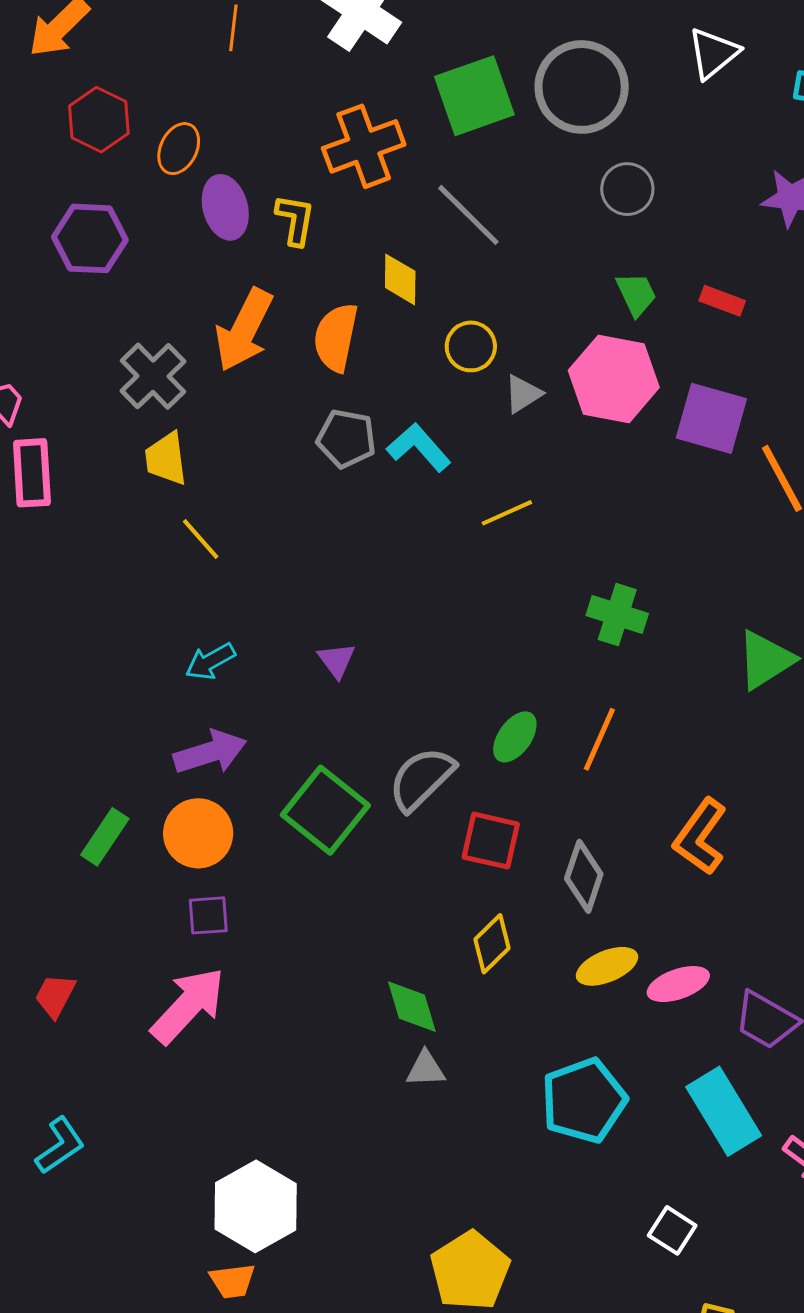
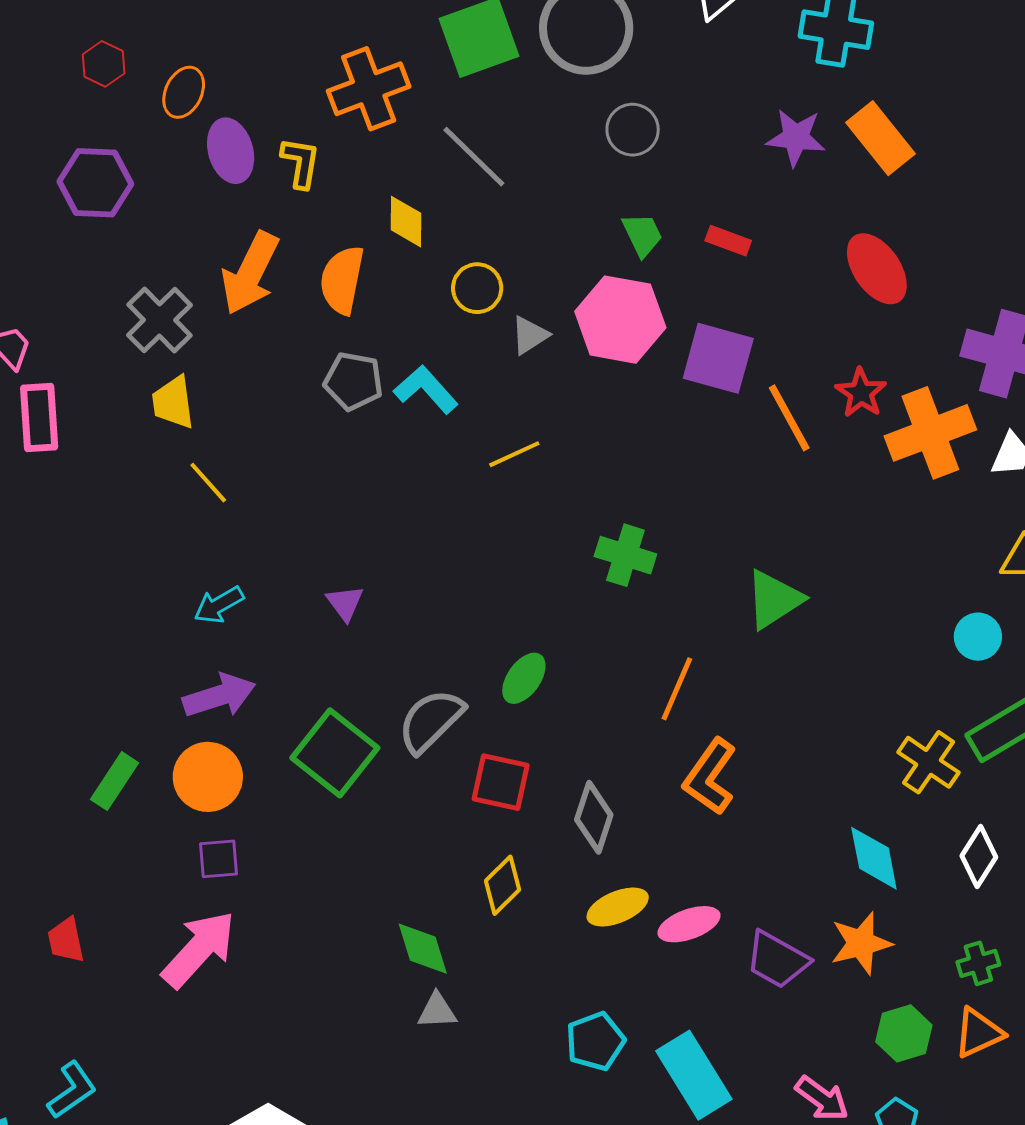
red hexagon: (99, 120) -> (104, 64), size x0.7
orange line: (599, 739) -> (677, 689), moved
red trapezoid: (55, 996) -> (66, 940), turned -39
cyan pentagon: (584, 1100) -> (595, 1041), size x0.7
cyan rectangle: (724, 1111) -> (694, 1075), moved

